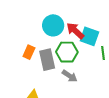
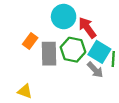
cyan square: (89, 36) -> (99, 52), moved
gray arrow: (70, 76) -> (95, 70), moved

